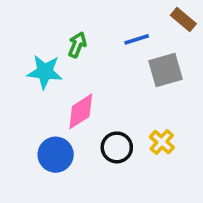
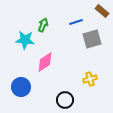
yellow cross: (162, 142) -> (90, 79), turned 32
black circle: (117, 147) -> (65, 100), moved
blue circle: (56, 155) -> (21, 87), moved

